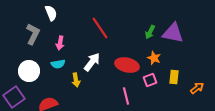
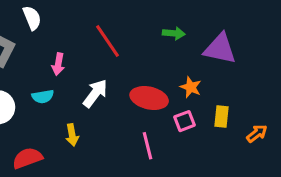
green arrow: (150, 32) -> (174, 33), moved, turned -112
pink arrow: (60, 43) -> (58, 64), moved
yellow arrow: (76, 80) -> (72, 135), moved

